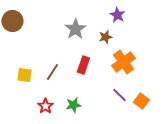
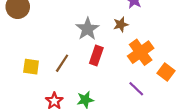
gray star: (75, 29) -> (87, 29), moved
orange square: (141, 101) -> (166, 72), moved

